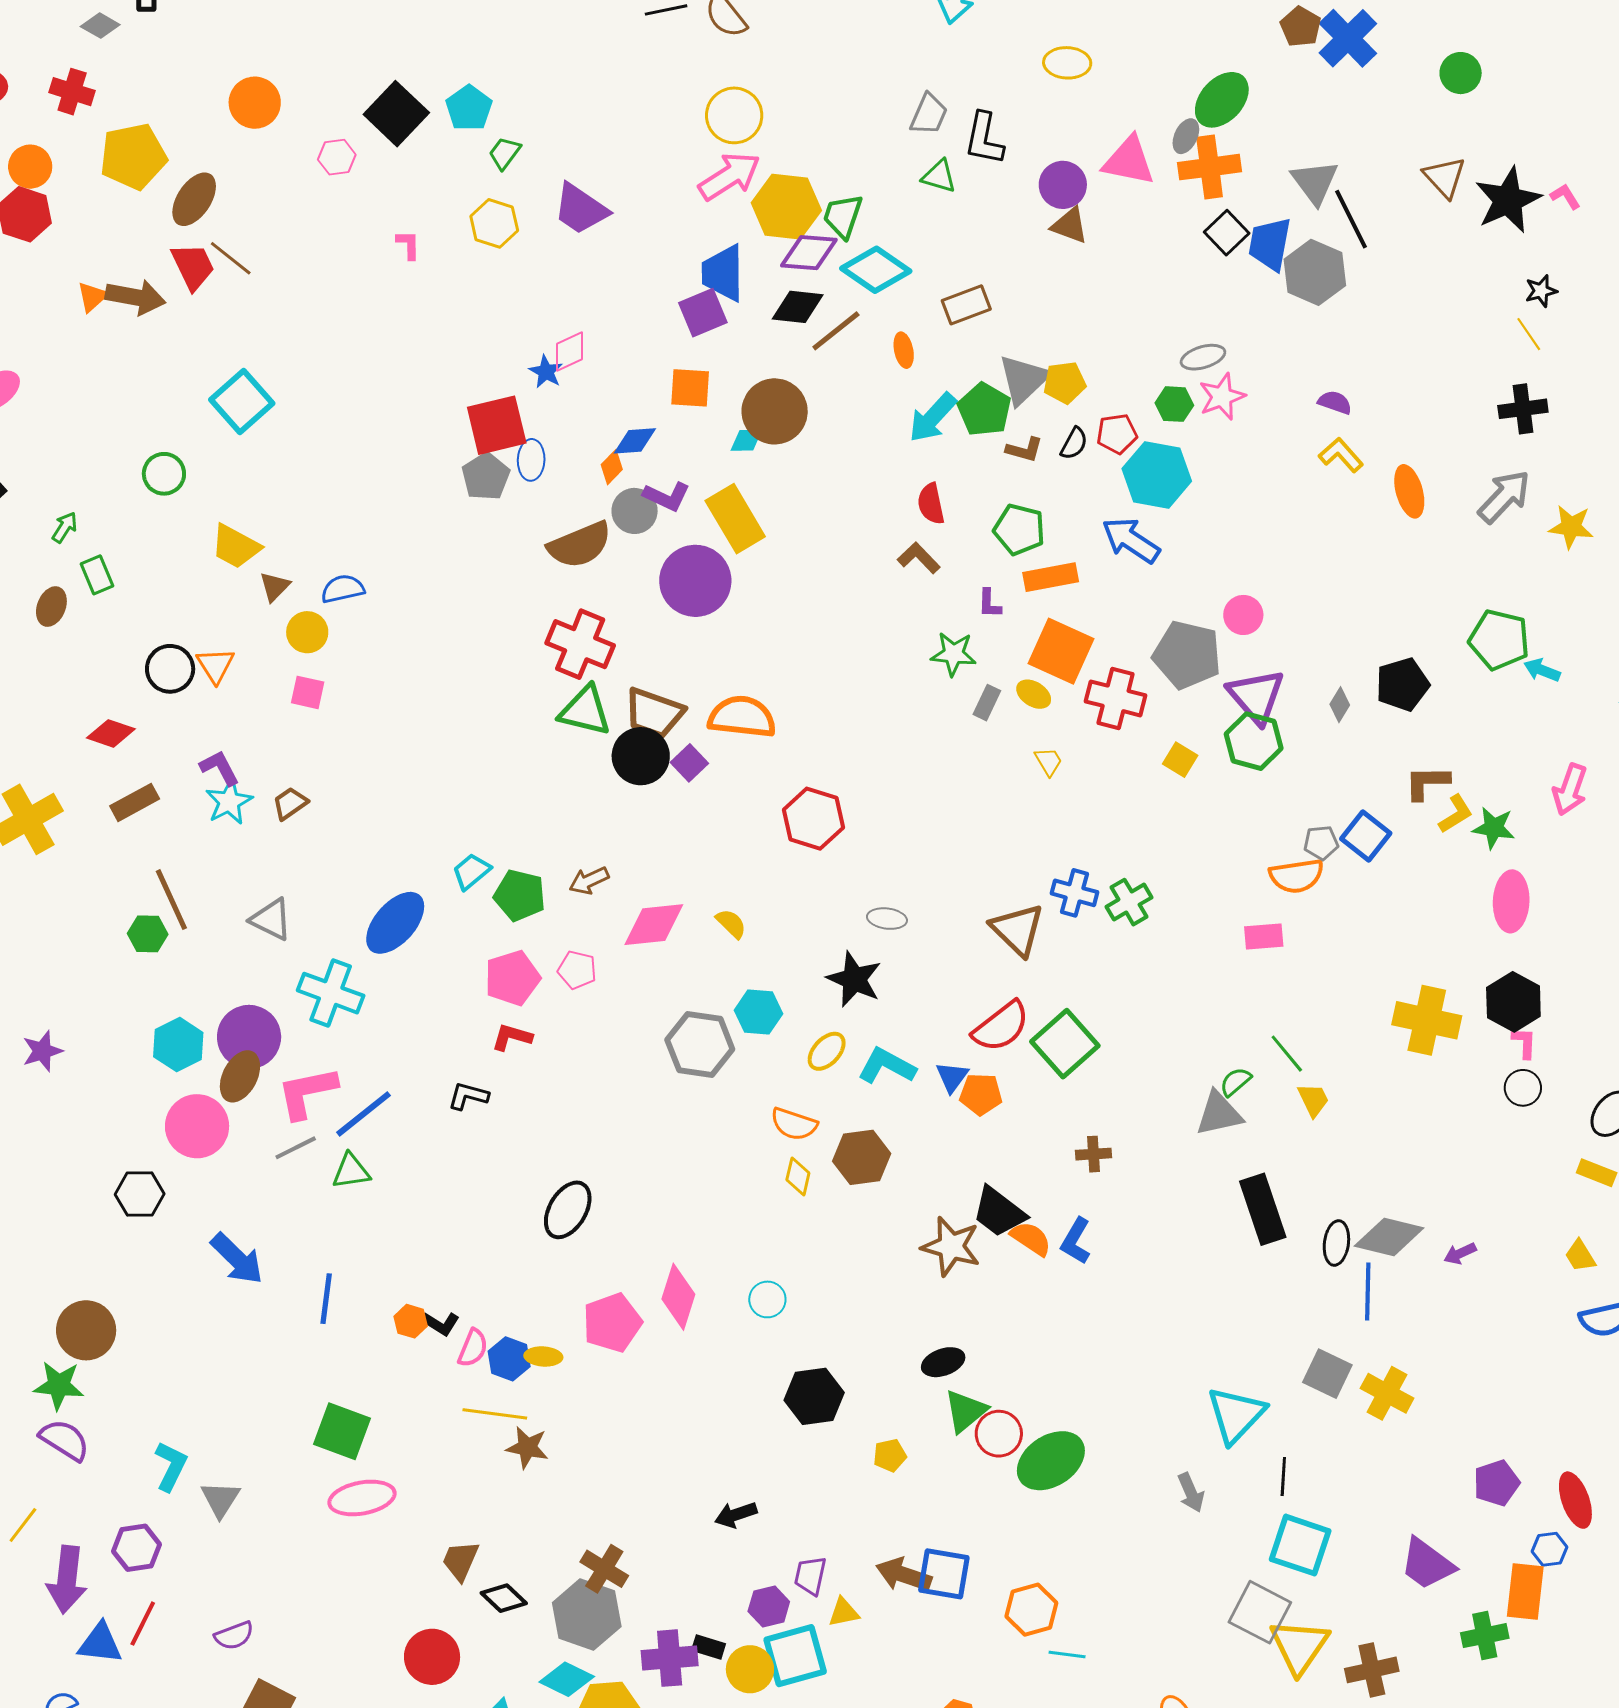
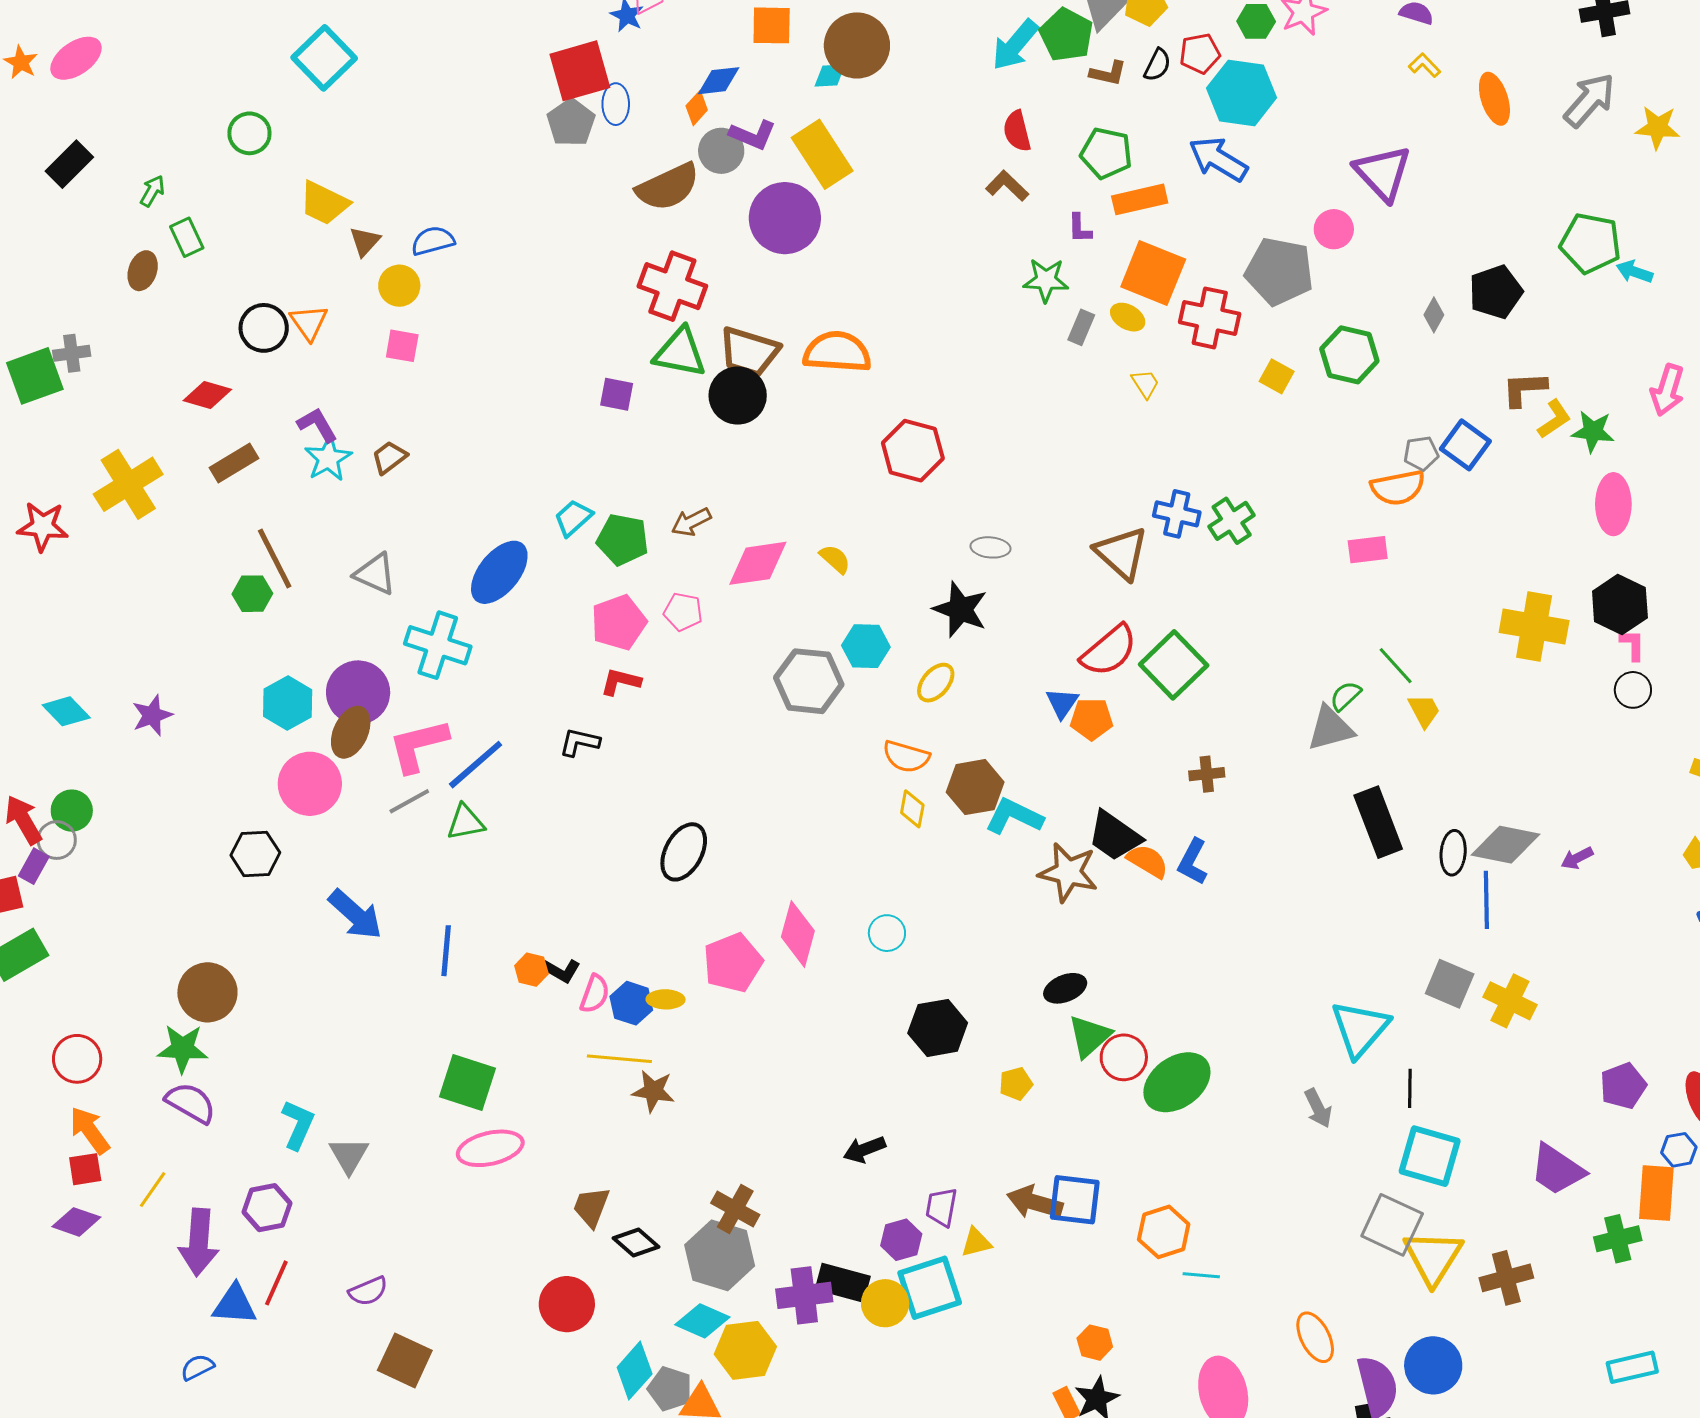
yellow L-shape: (1341, 455) -> (1425, 65), size x0.7
purple triangle: (1256, 696) -> (1383, 173), moved
purple square: (689, 763) -> (617, 394), moved, turned -33
cyan L-shape: (887, 1066) -> (1014, 816), moved
black rectangle: (709, 1647) -> (843, 1283), size x1.6

